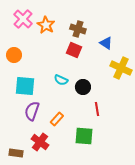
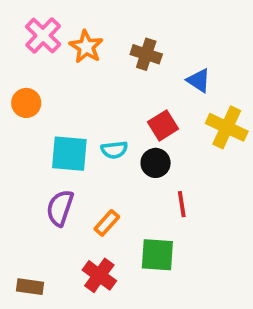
red square: (74, 50) -> (163, 125), moved, turned 35
cyan semicircle: (61, 80) -> (114, 150), turned -32
cyan square: (25, 86) -> (69, 154), moved
red cross: (40, 142) -> (99, 275), moved

